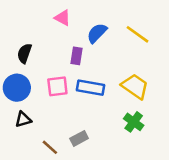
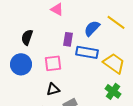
blue semicircle: (97, 33) -> (92, 28), moved
blue rectangle: (91, 88) -> (87, 52), moved
black triangle: (23, 119) -> (53, 89), moved

